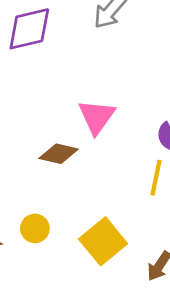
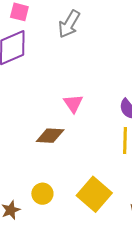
pink triangle: (97, 117) -> (73, 103), size x0.7

